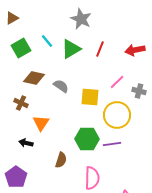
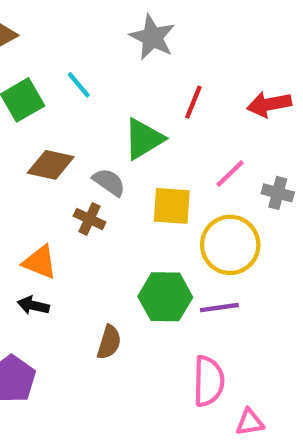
green triangle: (71, 49) -> (144, 139), moved
brown cross: (21, 103) -> (90, 219), moved
orange triangle: (41, 123) -> (40, 262), moved, turned -42
pink semicircle: (92, 178) -> (209, 381), moved

